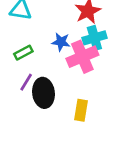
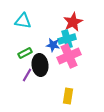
cyan cross: (94, 38) -> (67, 39), moved
black ellipse: (44, 93) -> (40, 65), moved

